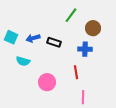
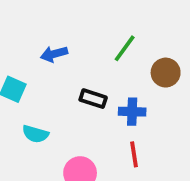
blue arrow: (33, 38) -> (54, 54), moved
blue cross: (85, 49) -> (132, 112), moved

